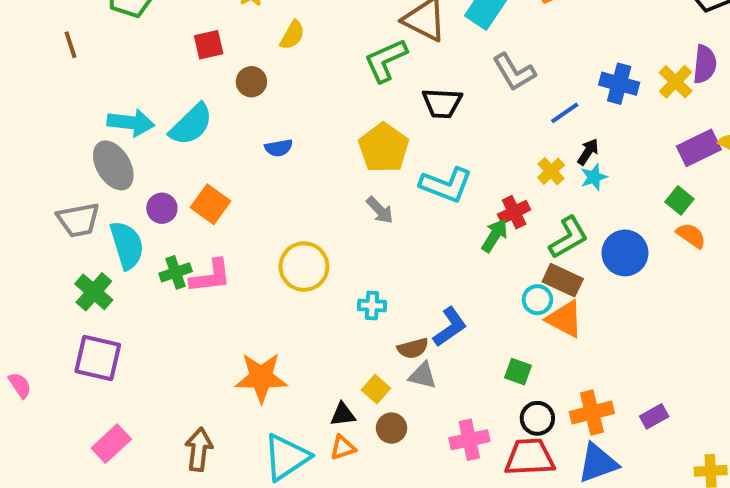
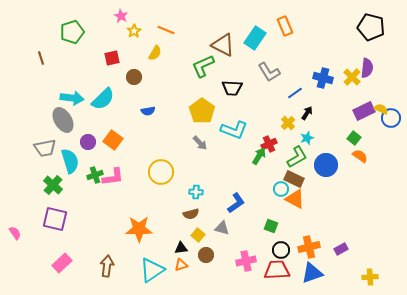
cyan star: (594, 177) -> (307, 138), moved
brown semicircle: (413, 348) -> (191, 214), moved

